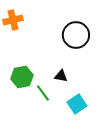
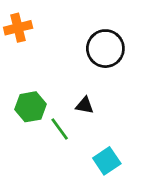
cyan square: (77, 104) -> (107, 161), moved

